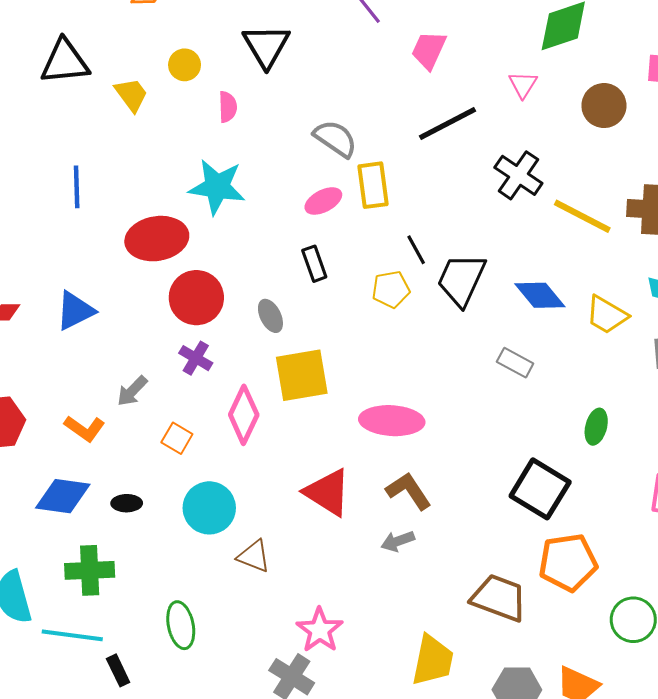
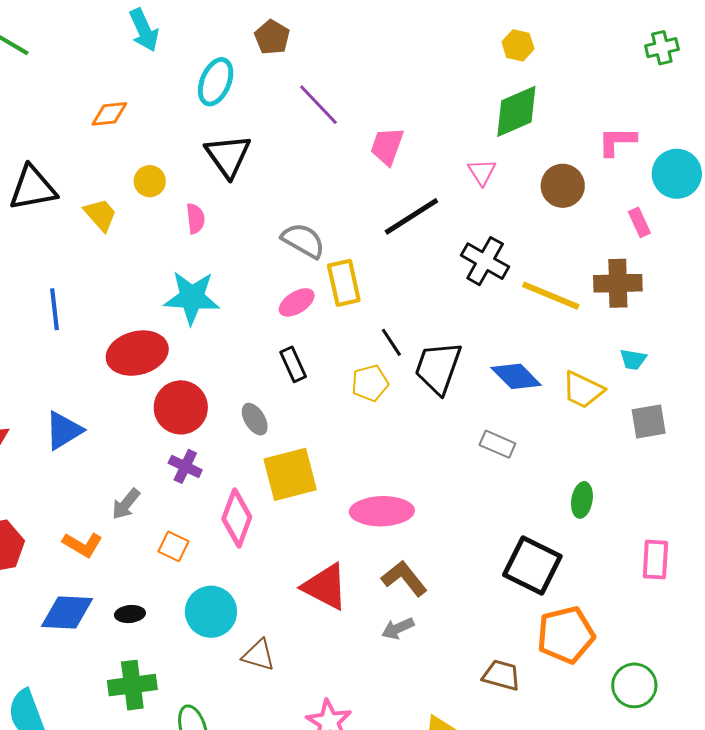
green cross: (90, 570) -> (132, 685), moved
brown trapezoid: (499, 598) -> (501, 675), size x0.7

